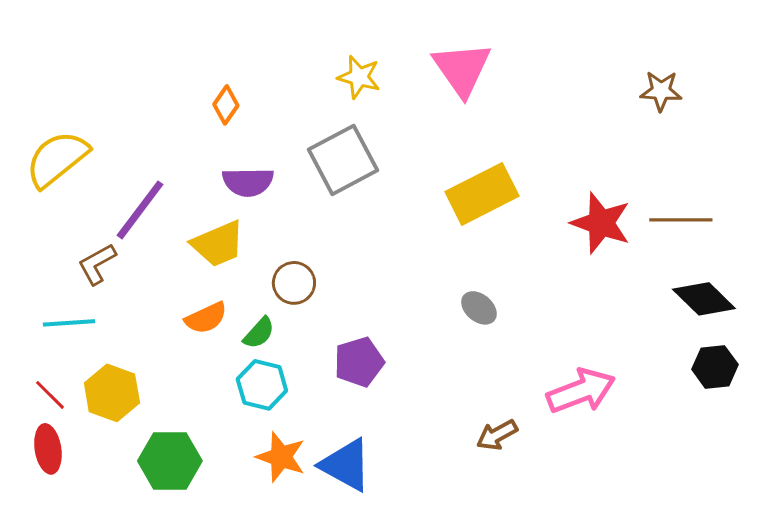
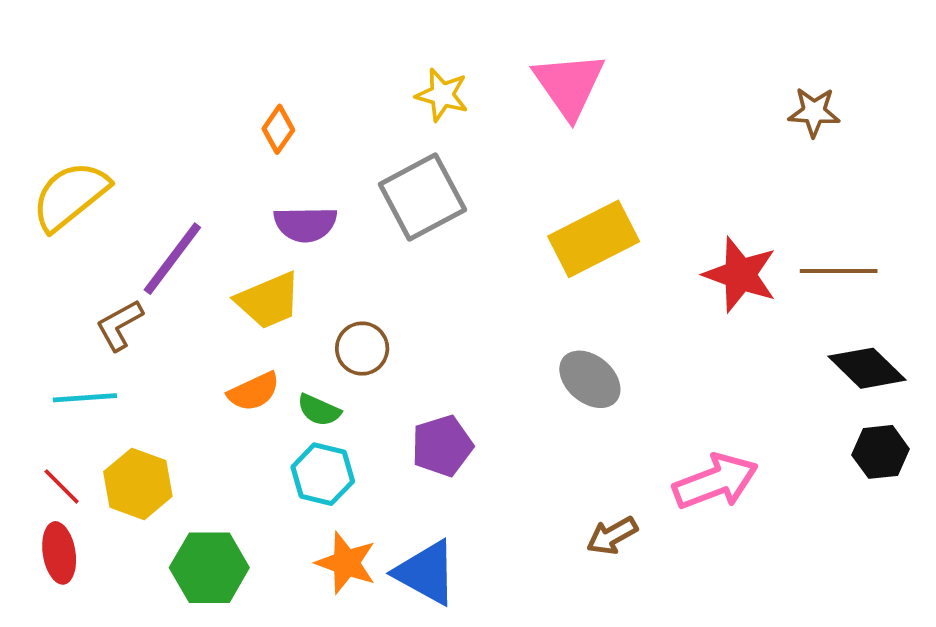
gray ellipse: (479, 308) -> (590, 379), size x1.4
green semicircle: (259, 333) -> (319, 410), turned 72

